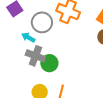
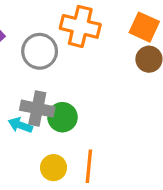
cyan arrow: (28, 37) -> (20, 125), moved

